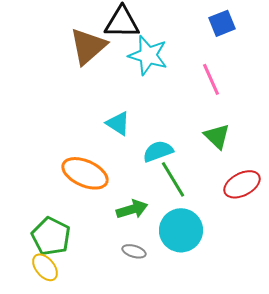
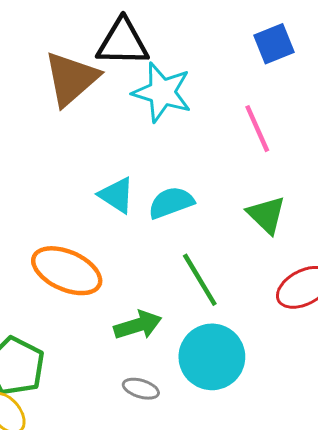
cyan semicircle: (158, 151) -> (171, 203), moved

